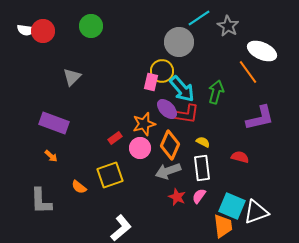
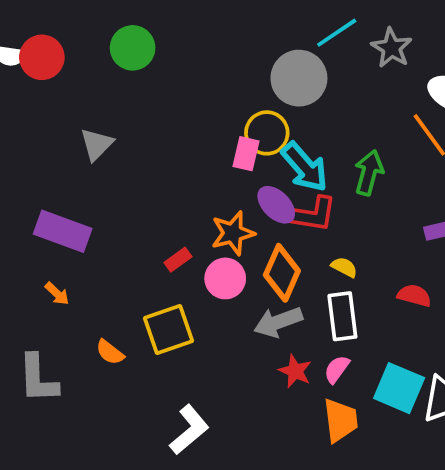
orange trapezoid: (223, 226) -> (341, 420), moved

